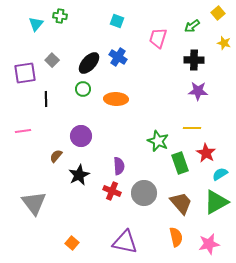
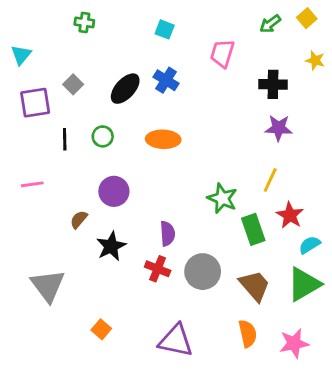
cyan triangle: (36, 24) -> (21, 55), moved
green arrow: (192, 26) -> (270, 24), moved
green circle: (83, 89) -> (103, 136), moved
yellow line: (192, 128) -> (270, 180), turned -66
orange square: (72, 243) -> (101, 329), moved

